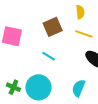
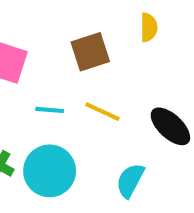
yellow line: (84, 34) -> (102, 112), moved
cyan line: (49, 56) -> (50, 110), moved, turned -32

